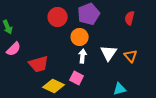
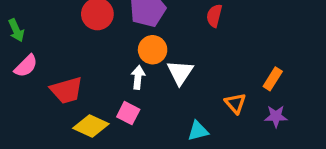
orange circle: (80, 37) -> (153, 50), moved
orange triangle: (131, 56) -> (235, 103), moved

